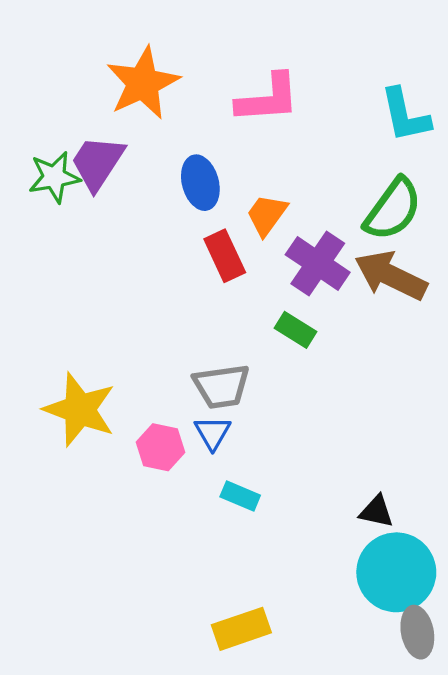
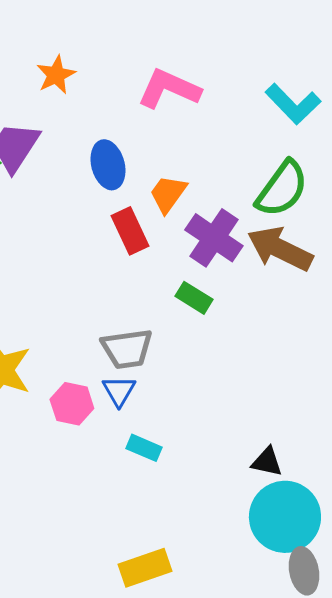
orange star: (143, 83) -> (56, 75), size x0.6
pink L-shape: (268, 99) -> (169, 89), turned -152
cyan L-shape: (405, 115) -> (293, 104), turned -32

